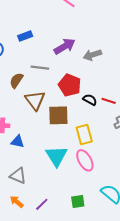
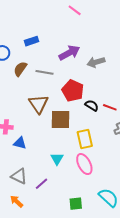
brown semicircle: (16, 80) -> (20, 69), moved
cyan triangle: (56, 156) -> (57, 159), size x0.6
purple line: (42, 204) -> (41, 184), moved

